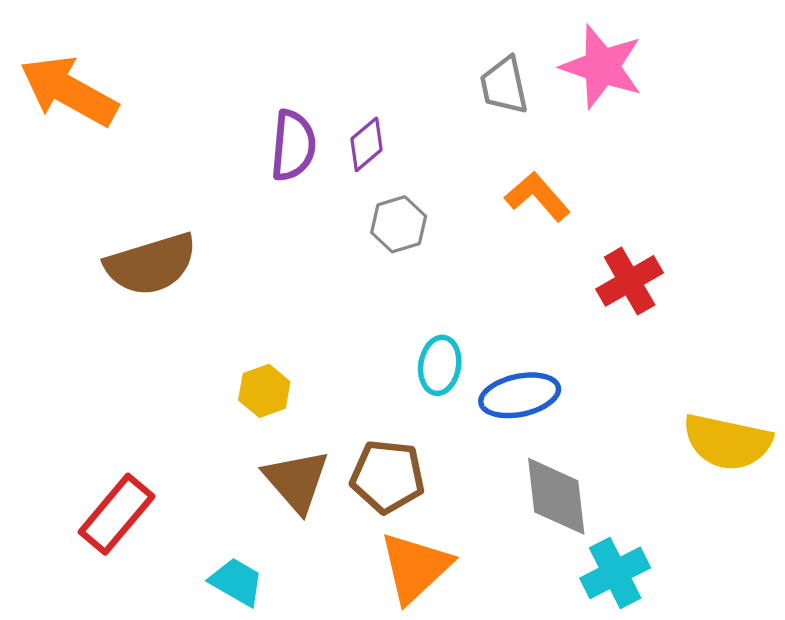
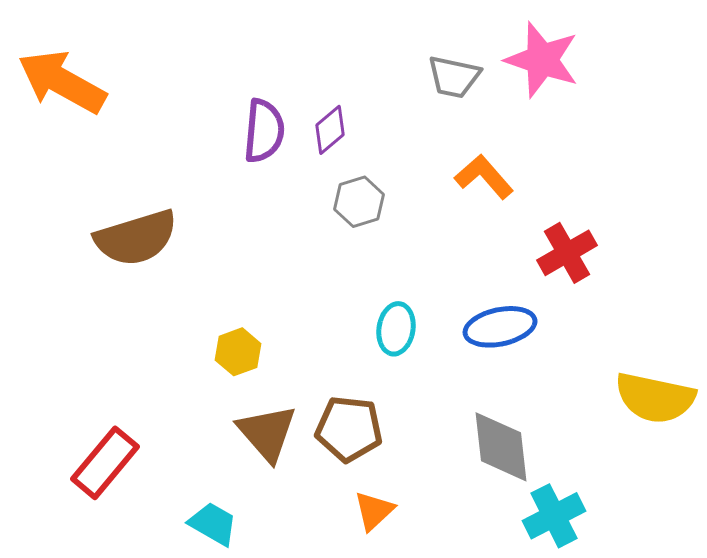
gray trapezoid: (504, 85) -> (454, 77), turned -66
blue ellipse: (520, 395) -> (500, 327), moved
orange triangle: (415, 567) -> (374, 511), size x0.6

